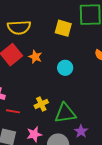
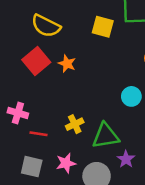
yellow semicircle: (19, 27) -> (46, 26), turned 30
cyan circle: (65, 68) -> (131, 96), moved

